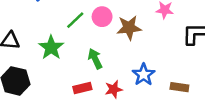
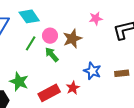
green star: (51, 48) -> (19, 82), moved
green arrow: (95, 59) -> (52, 55), moved
red rectangle: (82, 88) -> (49, 93), size x1.5

